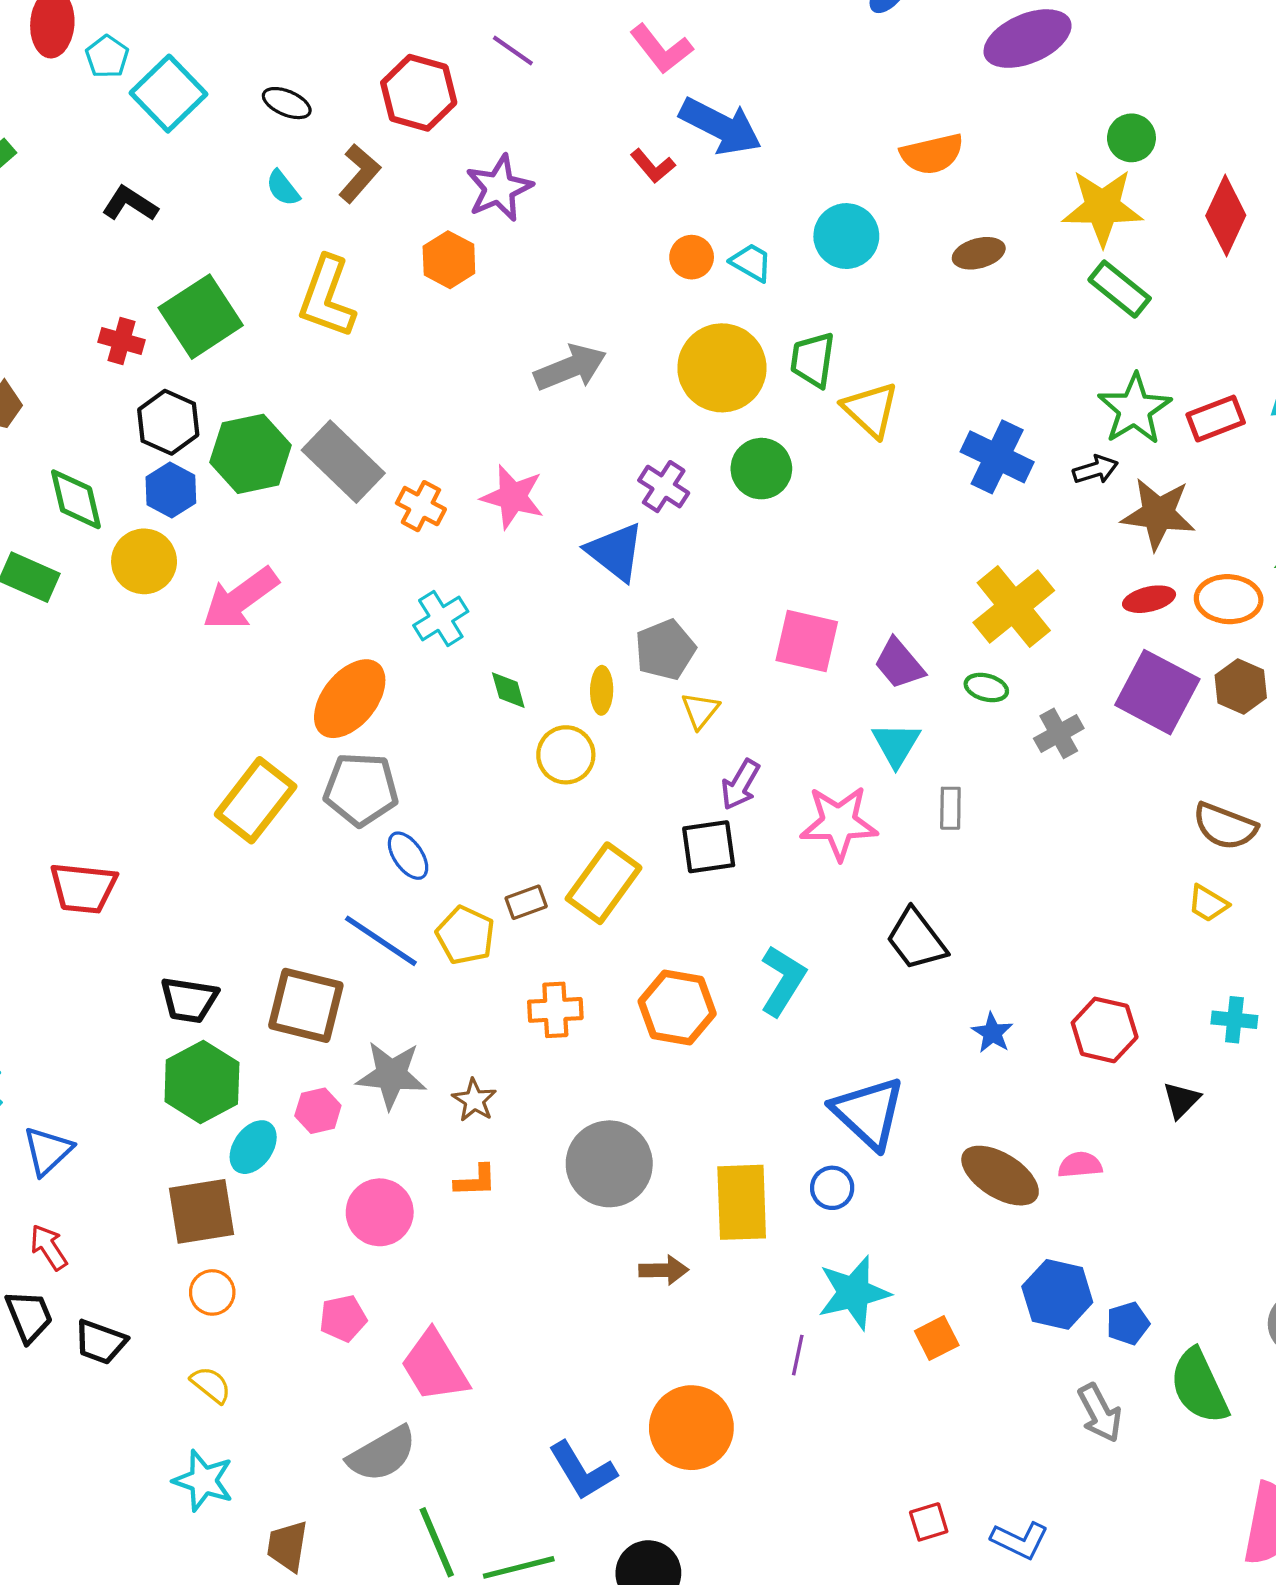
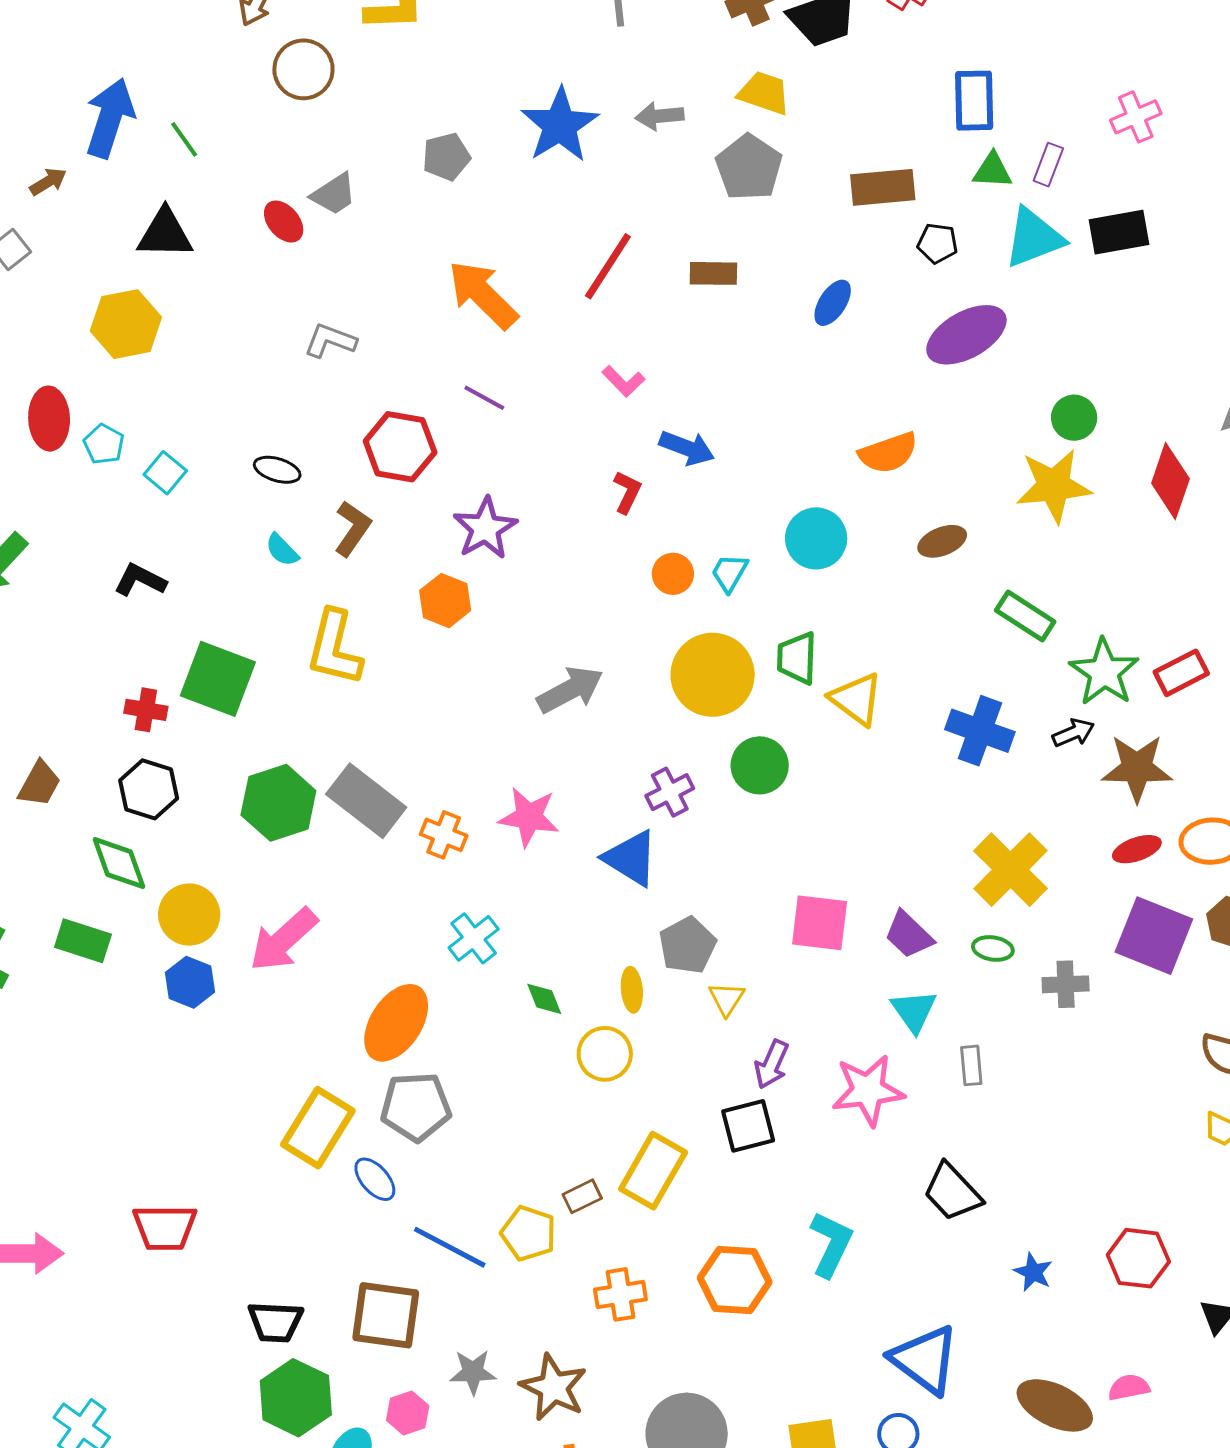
pink L-shape: (661, 49) -> (623, 381), size x0.7
cyan square: (169, 94) -> (165, 473), size x0.6
blue arrow: (721, 126) -> (687, 448), size x0.7
red L-shape: (653, 166) -> (627, 492), turned -108
cyan trapezoid: (751, 262) -> (729, 573), turned -84
green rectangle: (1120, 289) -> (1025, 616), moved
green square: (201, 317) -> (218, 679), turned -30
black hexagon: (168, 422) -> (149, 789), moved
purple cross: (664, 487) -> (670, 792), turned 36
blue hexagon: (171, 490) -> (190, 982), moved
gray cross: (1059, 733) -> (1066, 984), turned 33
blue ellipse: (408, 856) -> (375, 1179), moved
gray star: (391, 1075) -> (473, 1372), size x0.7
brown star: (474, 1100) -> (553, 1387), size x1.6

